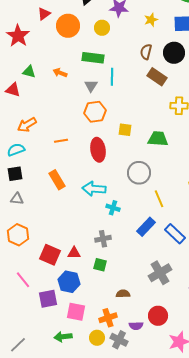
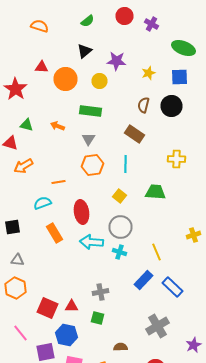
red triangle: (44, 14) -> (42, 67), turned 40
cyan line: (112, 77) -> (126, 164), moved
brown rectangle: (157, 77) -> (134, 134), moved
orange arrow: (27, 125) -> (24, 166), moved
yellow square: (125, 130) -> (120, 196), moved, turned 32
orange line: (61, 141) -> (58, 182), moved
cyan semicircle: (16, 150) -> (42, 203), moved
red ellipse: (98, 150) -> (82, 212), moved
gray circle: (139, 173) -> (120, 227), moved
gray triangle: (17, 199) -> (18, 260), moved
cyan cross: (113, 208) -> (120, 252), moved

